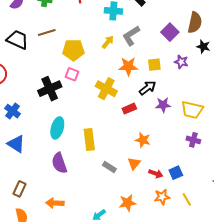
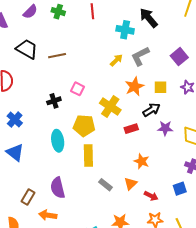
brown line: (47, 32) -> (57, 56), moved
yellow pentagon: (73, 50) -> (84, 126), moved
orange star: (128, 66) -> (134, 86), turned -30
black cross: (50, 89) -> (54, 101), size x0.6
cyan ellipse: (57, 128) -> (58, 141), turned -30
purple semicircle: (59, 163) -> (58, 188), moved
blue square: (176, 173) -> (180, 189), moved
brown rectangle: (20, 189) -> (28, 197), moved

